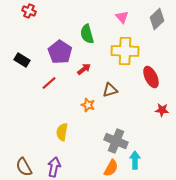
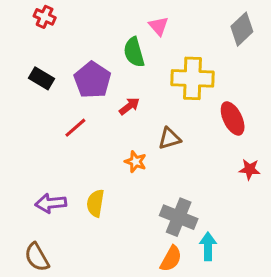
pink triangle: (122, 17) -> (159, 26), moved
black rectangle: (22, 60) -> (42, 78), moved
purple arrow: (54, 167) -> (51, 203), moved, turned -108

